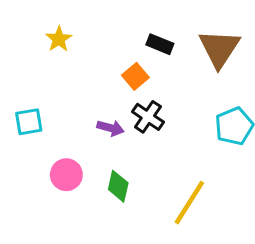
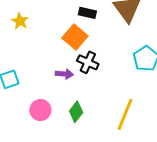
orange square: (135, 76) -> (75, 37), size x1.4
green diamond: (118, 186) -> (76, 112), turned 35

